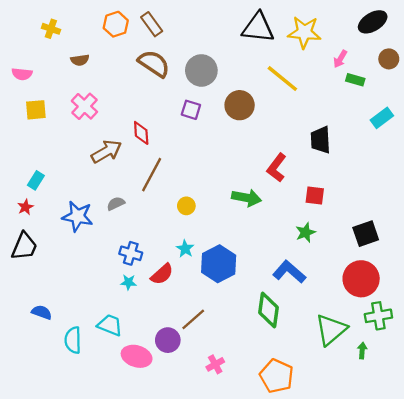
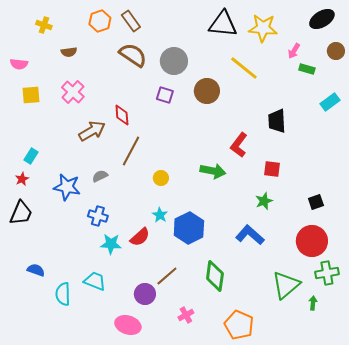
black square: (366, 234) -> (316, 202), size x0.7
blue cross: (131, 253) -> (98, 216), moved
cyan star: (128, 282) -> (111, 244), size x1.5
green diamond: (268, 310) -> (215, 276), moved
pink ellipse: (137, 356) -> (128, 325), moved

